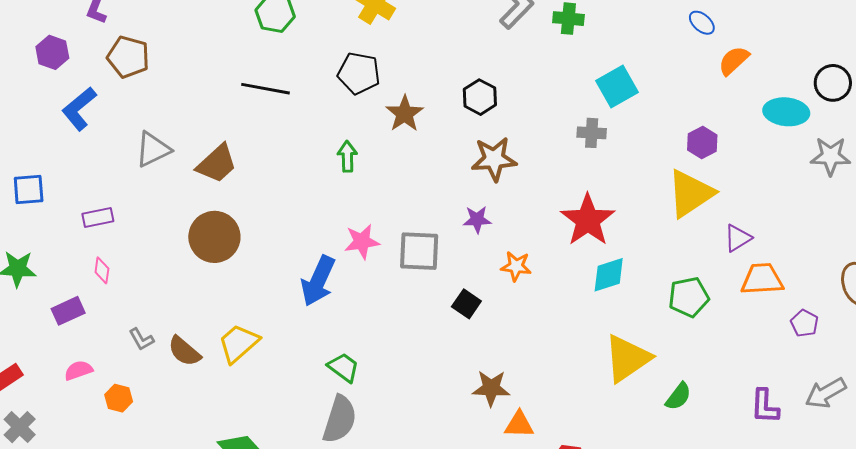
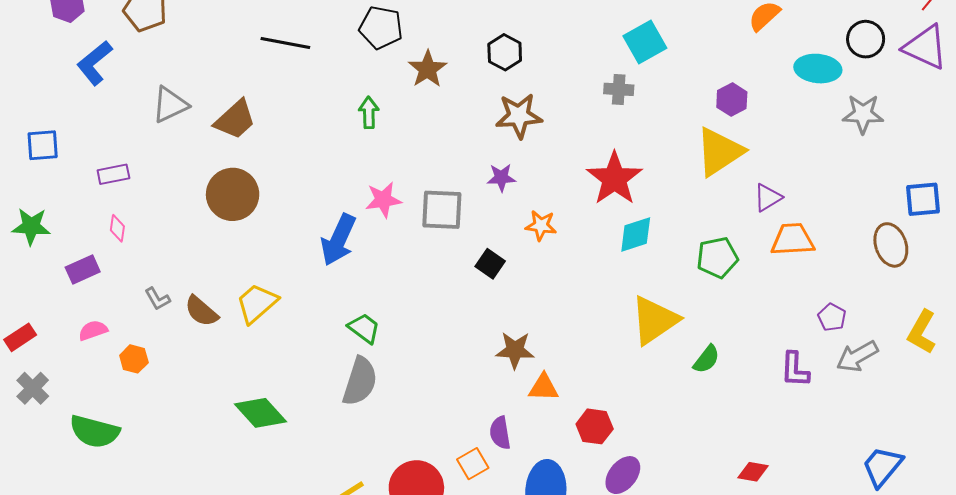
purple pentagon: (804, 323) -> (832, 317), moved

